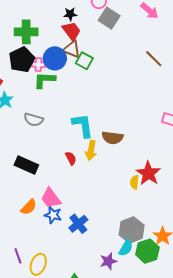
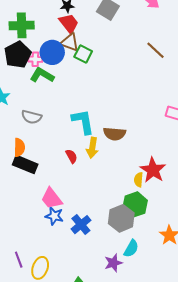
green L-shape: (45, 80) -> (42, 75), turned 30
orange semicircle: (29, 207) -> (19, 147), moved, turned -42
gray hexagon: (132, 230) -> (121, 218), moved
green hexagon: (147, 251) -> (135, 205), moved

